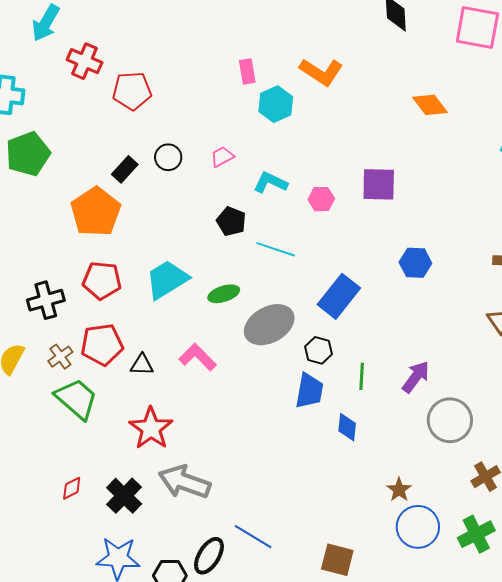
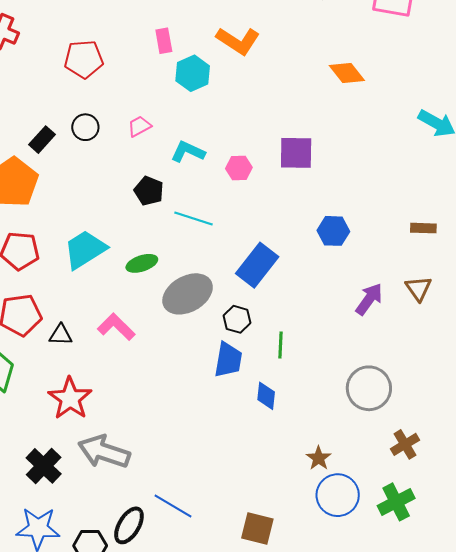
red pentagon: (132, 91) -> (84, 59), moved
purple arrow: (416, 377) -> (369, 299), moved

